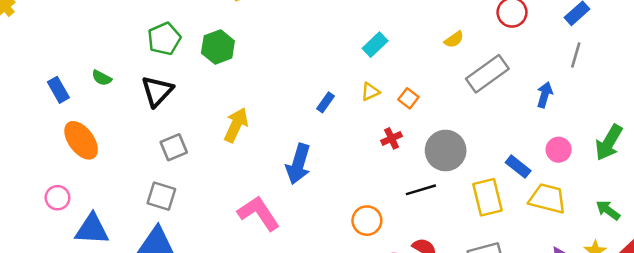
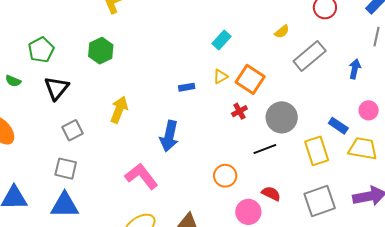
green pentagon: (164, 39) -> (41, 50), moved
orange square: (408, 98) -> (250, 79), size x1.8
blue rectangle: (326, 102) -> (187, 87), turned 49

